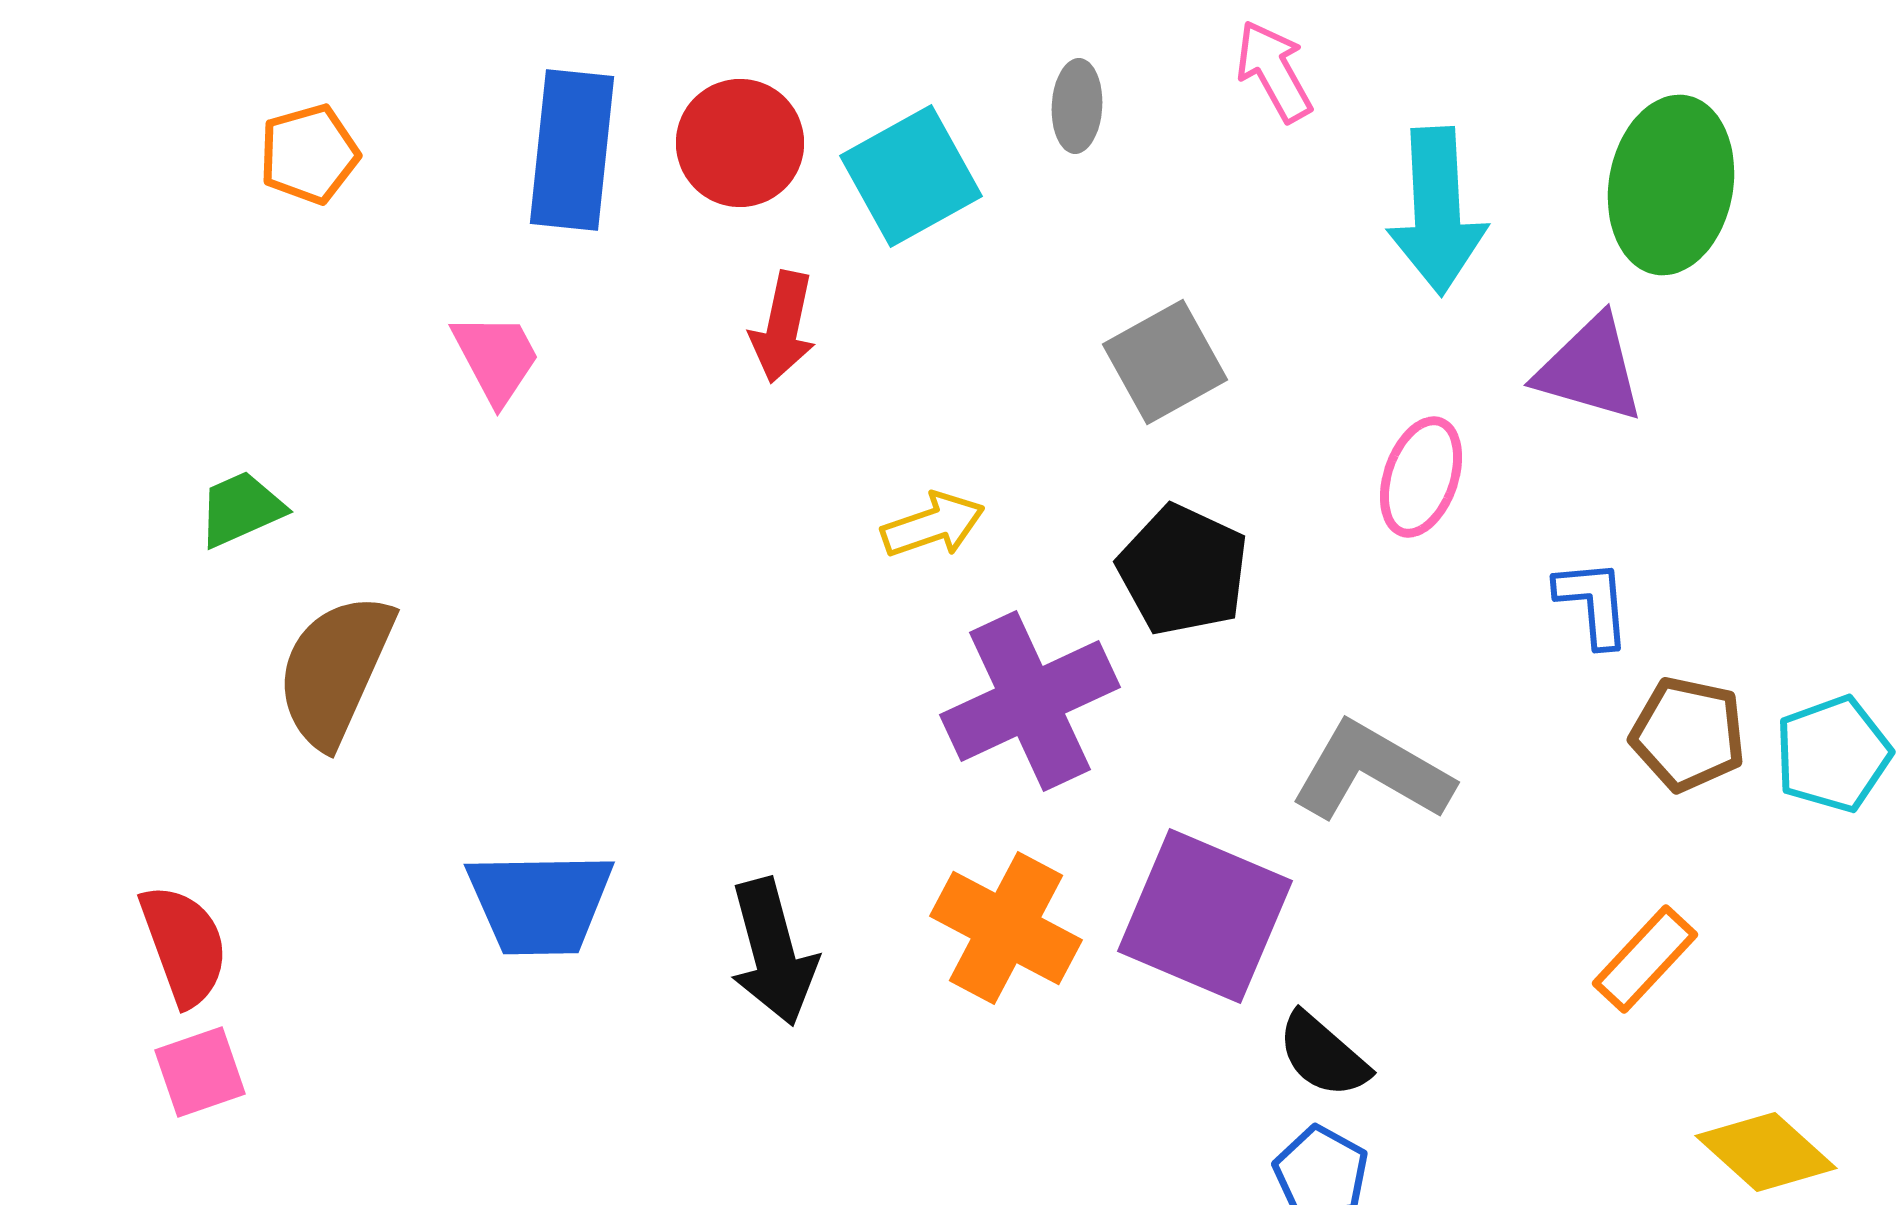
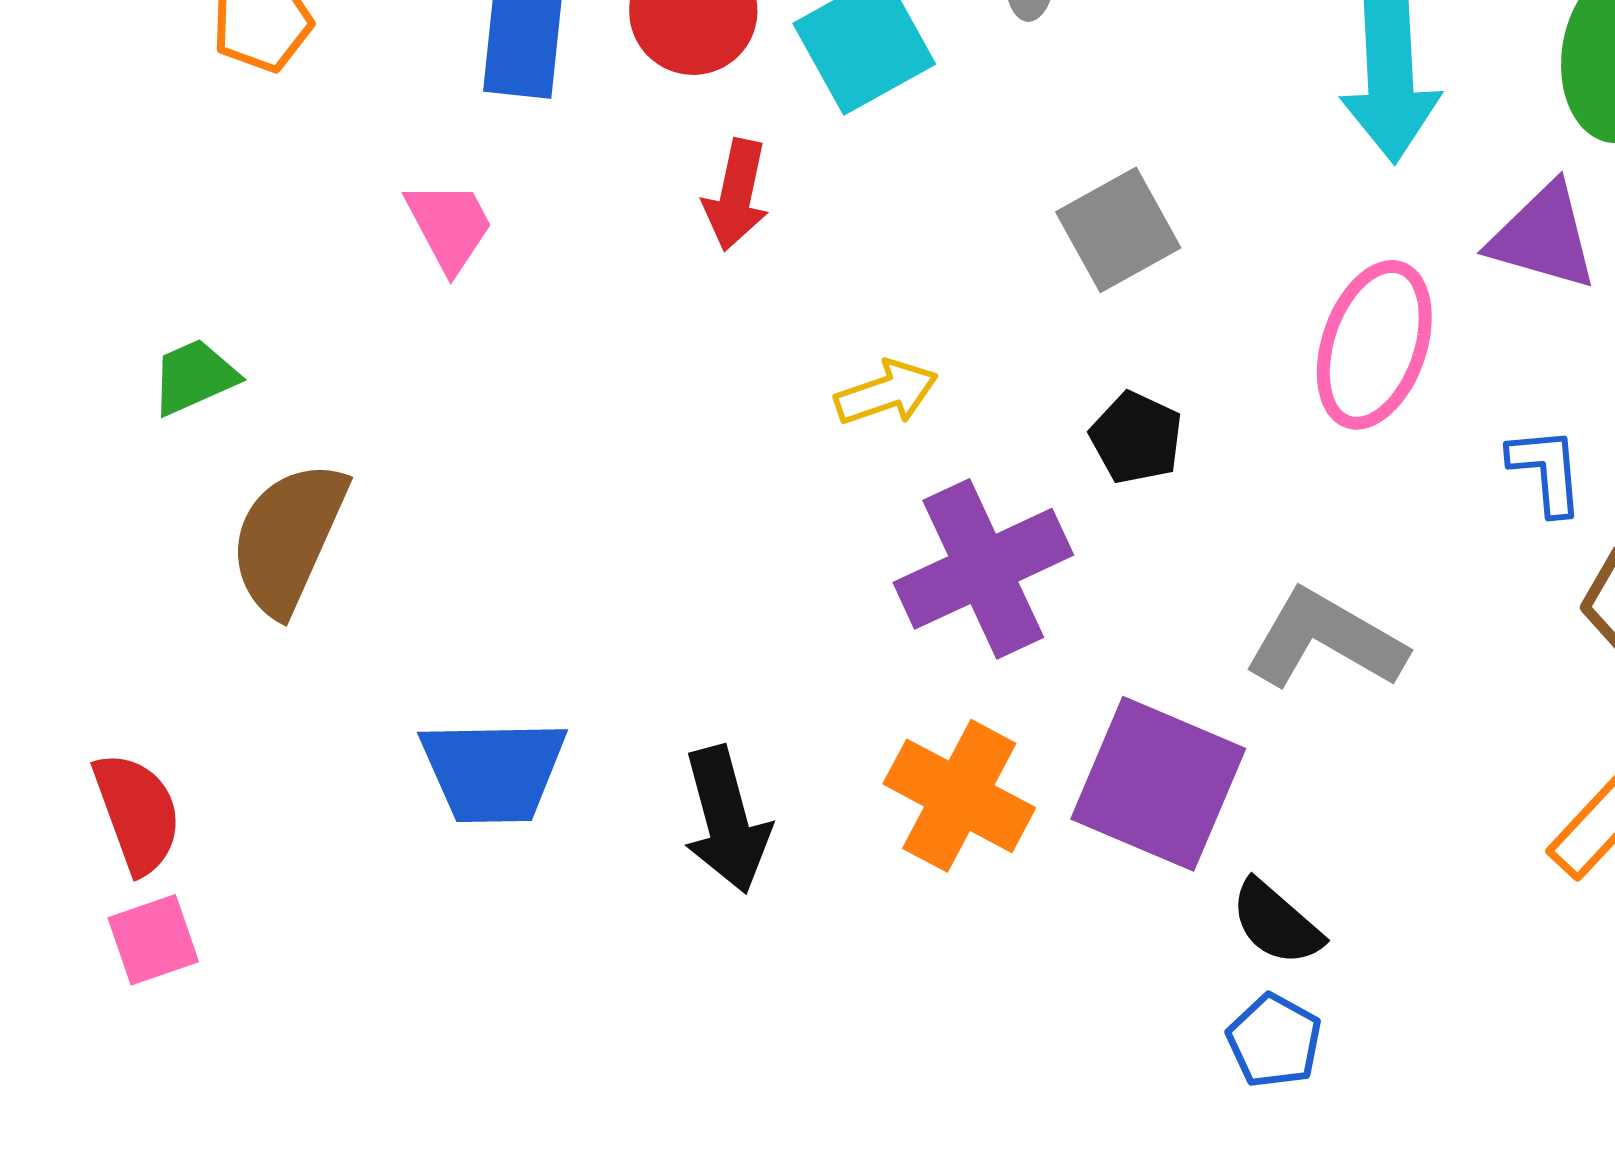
pink ellipse: (1421, 477) -> (1374, 345), size x1.4
black pentagon: (1183, 570) -> (1136, 438), size x0.7

